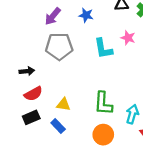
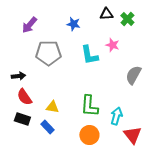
purple arrow: (53, 16) -> (29, 25), moved
red semicircle: (33, 94) -> (24, 97), turned 84
black rectangle: (31, 117) -> (22, 119), turned 42

